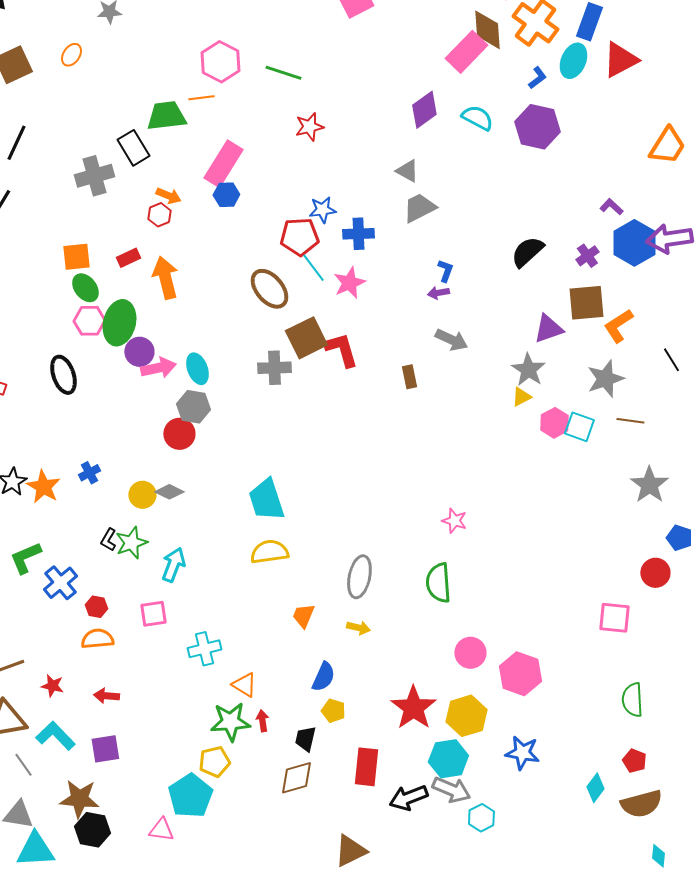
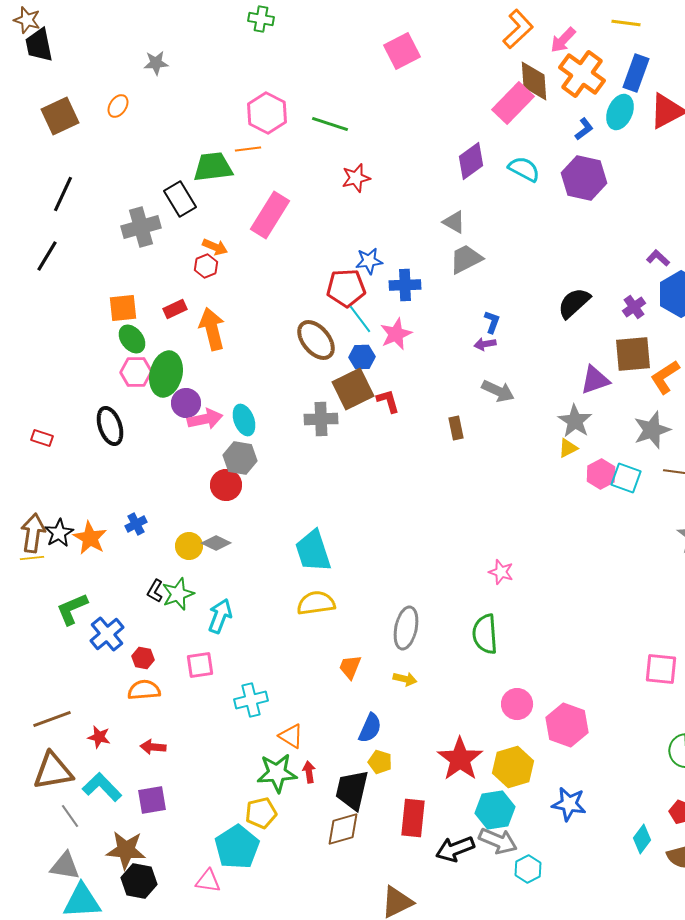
blue hexagon: (226, 195) -> (362, 357), moved
red L-shape: (341, 350) -> (388, 401), size x0.7
black trapezoid: (305, 739) -> (352, 790), size x1.6

